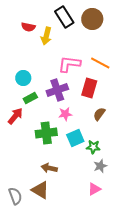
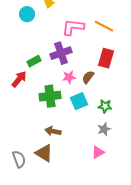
cyan circle: (23, 78) -> (27, 14), moved
red rectangle: (89, 88) -> (106, 58), moved
brown semicircle: (99, 114) -> (88, 77), moved
green star: (93, 147) -> (105, 106), moved

